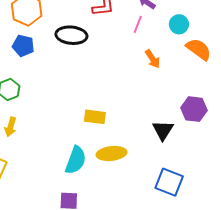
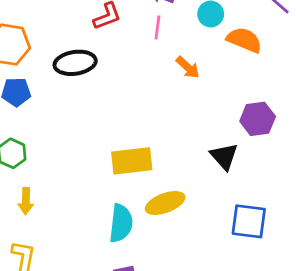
yellow rectangle: (95, 117) -> (132, 161), size x1.4

